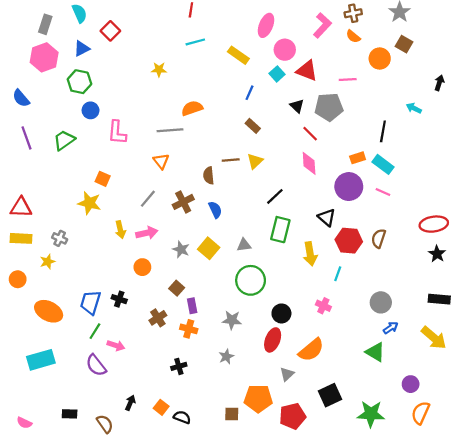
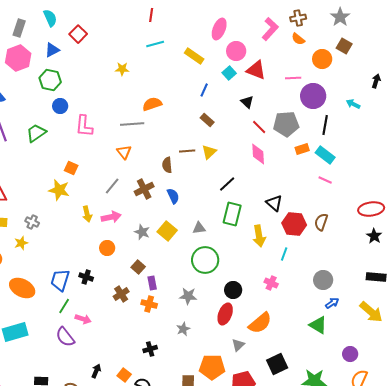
gray pentagon: (329, 107) -> (286, 124), moved
purple circle: (349, 187) -> (313, 96), moved
black cross: (179, 366) -> (150, 349), moved

